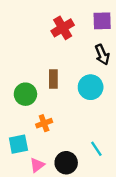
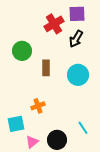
purple square: (102, 21) -> (77, 14), moved
black arrow: (102, 55) -> (76, 39), moved, turned 54
green circle: (25, 94) -> (22, 51), moved

